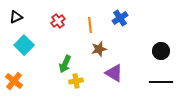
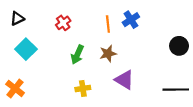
orange line: (90, 25) -> (108, 24), moved
black circle: (161, 51) -> (179, 46), moved
green arrow: (65, 64) -> (77, 55), moved

